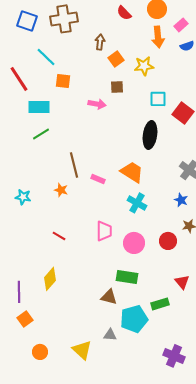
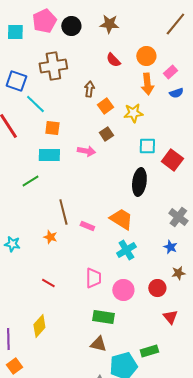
blue square: (27, 21) -> (16, 81), moved
brown square: (117, 87) -> (106, 134), turned -32
cyan rectangle: (39, 107) -> (49, 155), moved
cyan cross: (137, 203) -> (126, 250), turned 30
green rectangle: (127, 277) -> (103, 317), moved
red triangle: (182, 282) -> (170, 317), moved

